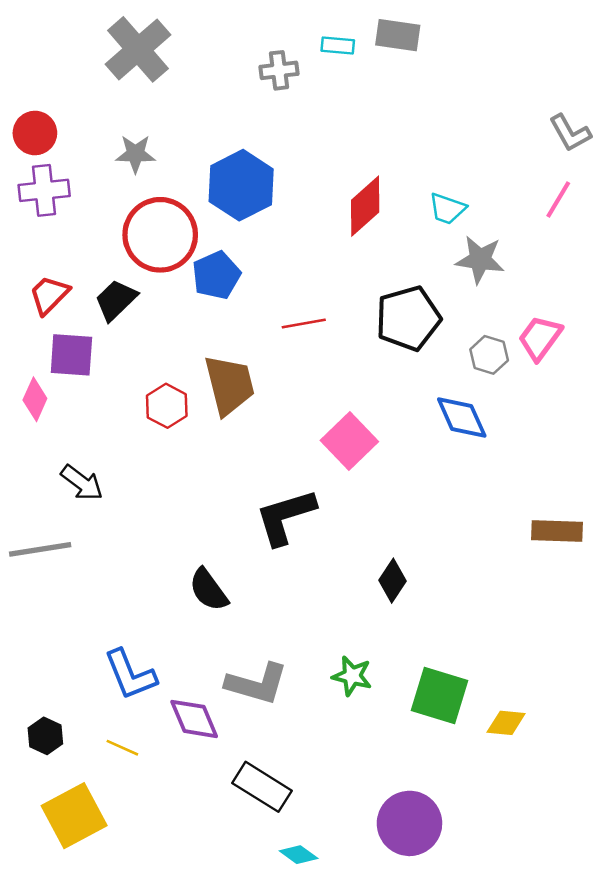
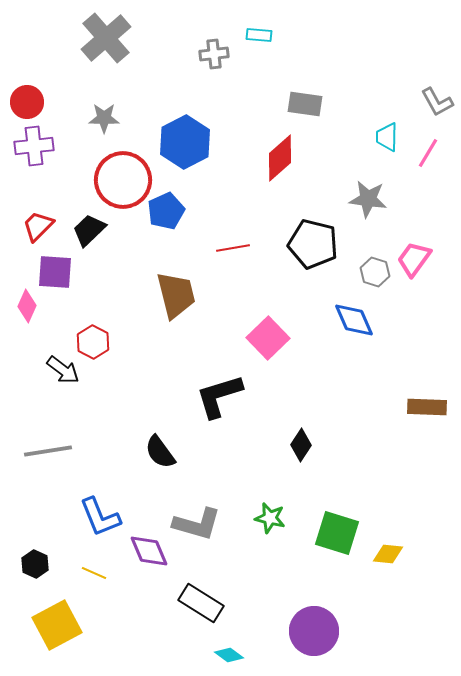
gray rectangle: (398, 35) -> (305, 104), moved
cyan trapezoid: (447, 209) -> (387, 137), moved, turned 72
black pentagon: (408, 318) -> (313, 244), turned 30
red hexagon: (167, 406) -> (93, 342), moved
gray line: (40, 549) -> (48, 451), moved

